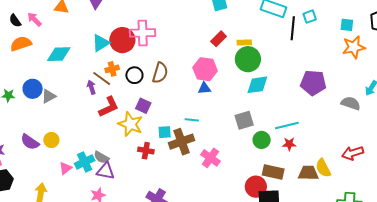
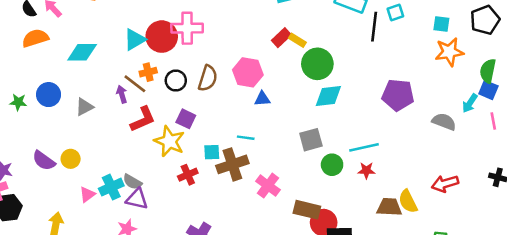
yellow rectangle: (244, 43) -> (297, 40), moved, turned 32
pink hexagon: (205, 69) -> (248, 72), moved
gray triangle: (49, 96) -> (84, 107), moved
red cross: (146, 151) -> (188, 175), turned -35
brown rectangle: (273, 172) -> (307, 210), moved

